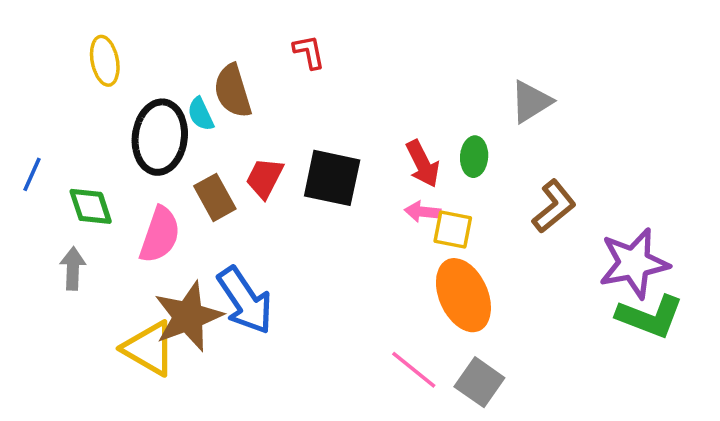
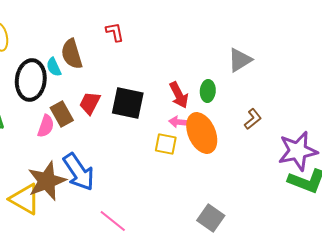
brown L-shape: (554, 206) -> (253, 119), size x0.7
yellow square: (453, 229) -> (166, 144), moved
pink semicircle: (160, 235) -> (46, 126), moved, size x0.7
orange ellipse: (463, 295) -> (202, 133), moved
pink line: (414, 370) -> (113, 221), moved

